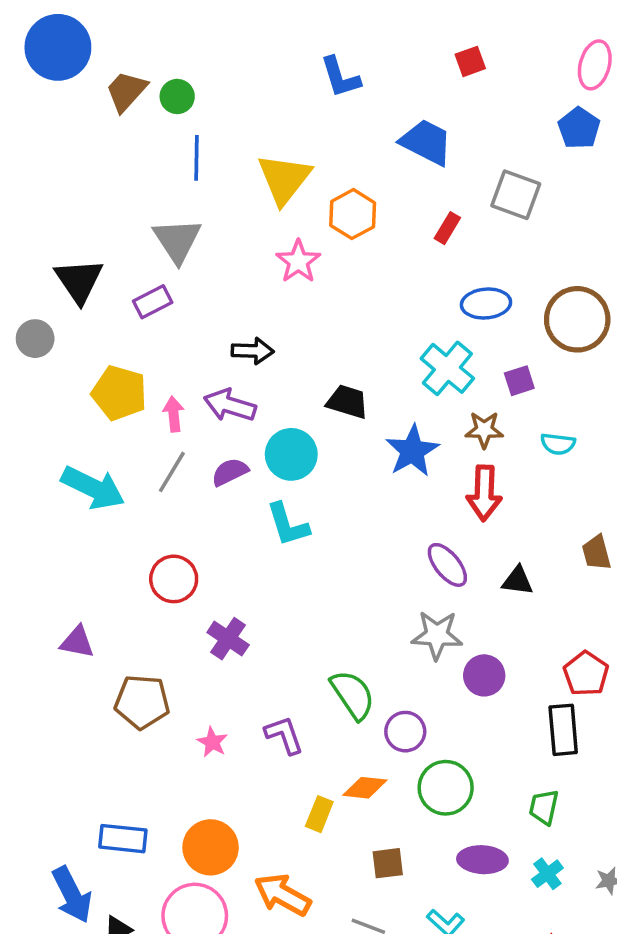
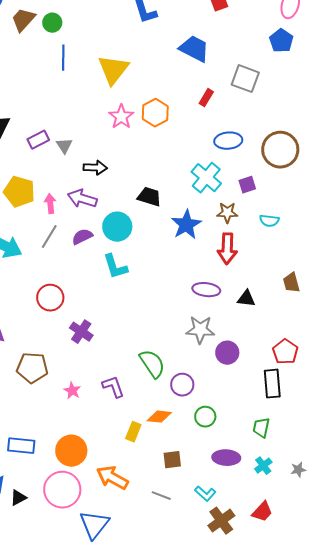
orange hexagon: (353, 214) -> (155, 113), moved
gray triangle: (177, 240) -> (64, 146), moved, size x0.6
purple ellipse: (447, 565) -> (206, 290), turned -44
green circle: (446, 788) -> (205, 417), size x0.7

